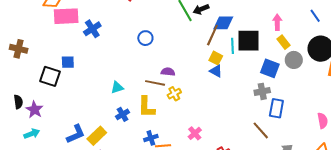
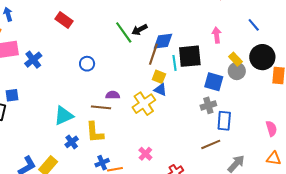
yellow rectangle: (284, 42) -> (235, 59), moved
cyan triangle: (117, 87) -> (64, 116), size x1.5
yellow cross: (174, 94) -> (144, 104), moved, size x1.6
brown line: (261, 130) -> (211, 144), turned -66

